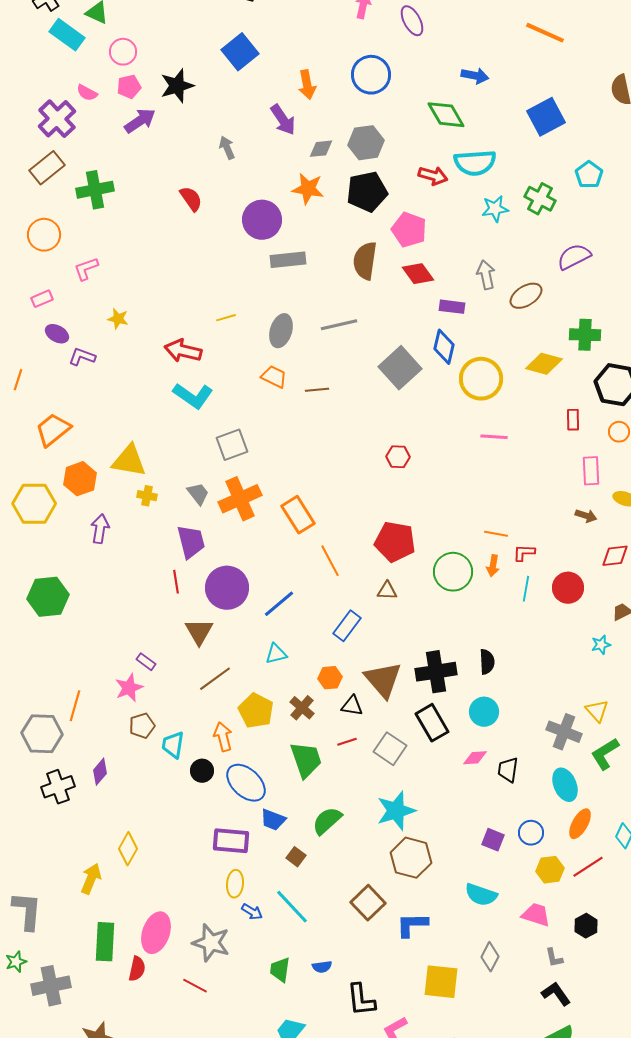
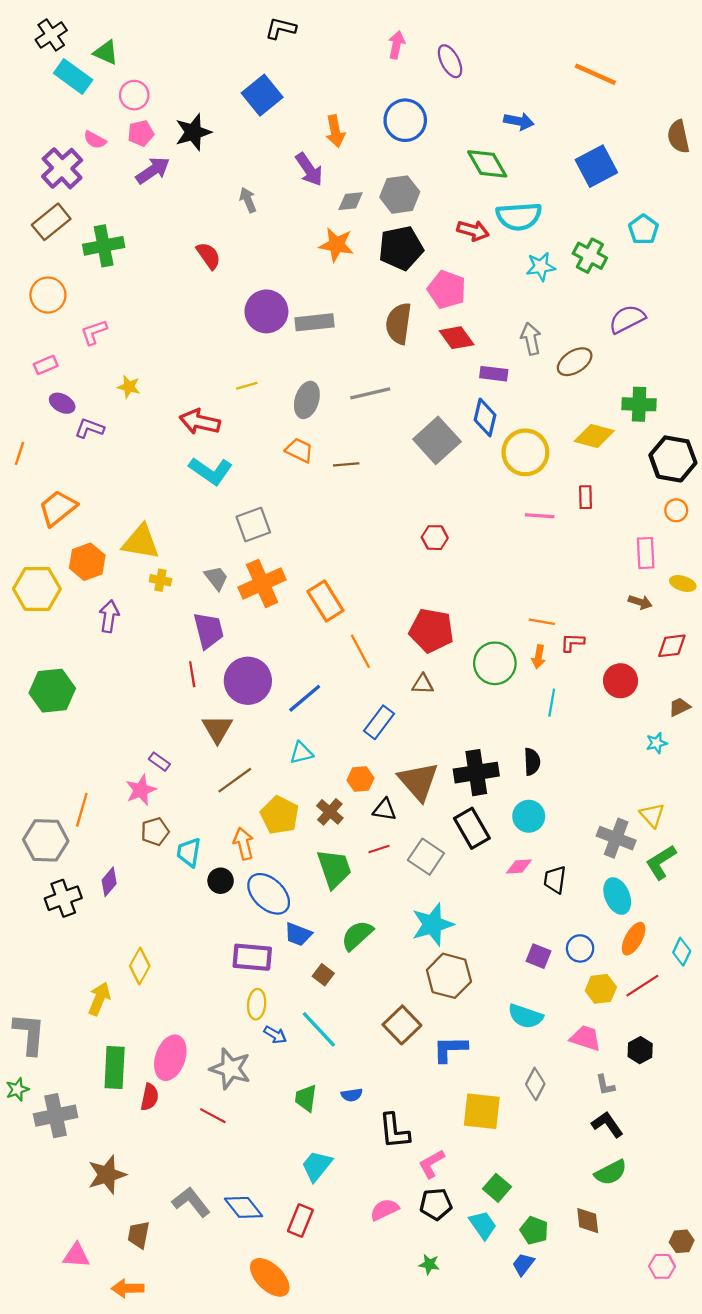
purple circle: (262, 220) -> (266, 311), moved
red rectangle: (573, 420) -> (586, 497), moved
cyan line: (526, 589) -> (552, 703), moved

